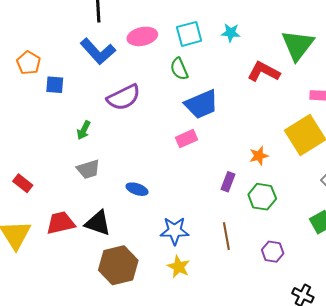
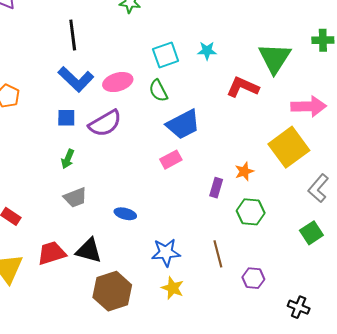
pink ellipse: (142, 36) -> (118, 82), moved
blue square: (55, 85) -> (66, 118), moved
purple rectangle: (228, 182) -> (216, 188), moved
purple hexagon: (273, 252) -> (253, 278), moved

